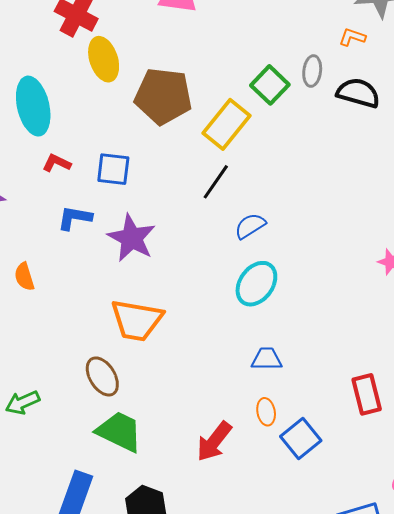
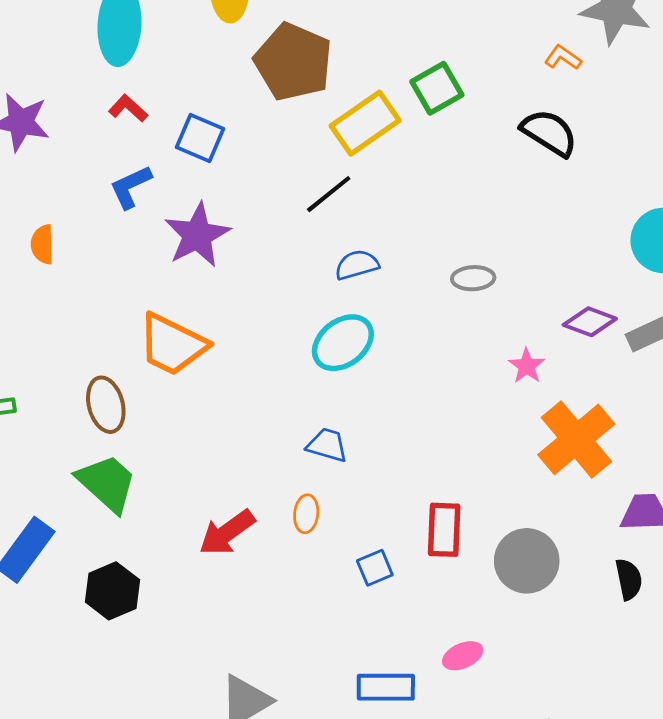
gray ellipse: (312, 71) -> (473, 278), moved, turned 64
blue L-shape: (75, 218) -> (131, 187), turned -51
blue square: (301, 439) -> (375, 568), moved, size x0.7

